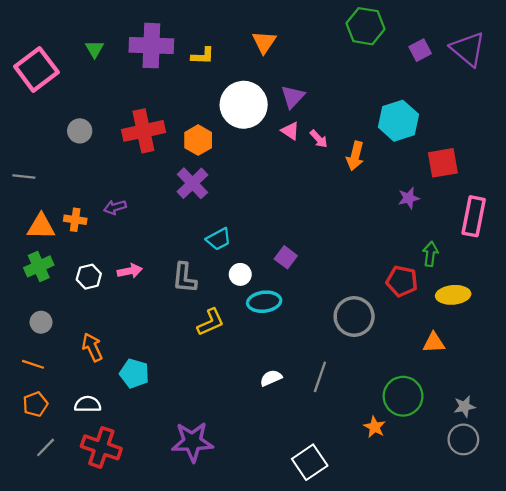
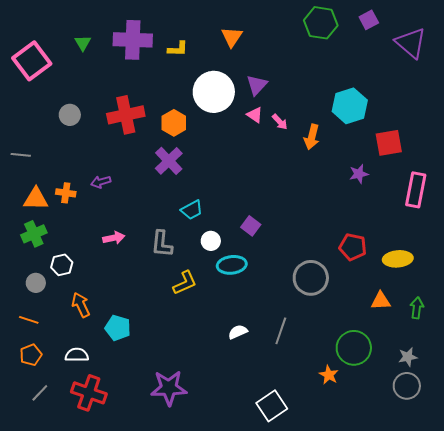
purple square: (420, 50) -> (369, 20), moved
green arrow: (430, 254) -> (417, 308), moved
white hexagon: (89, 277) -> (62, 265), moved

